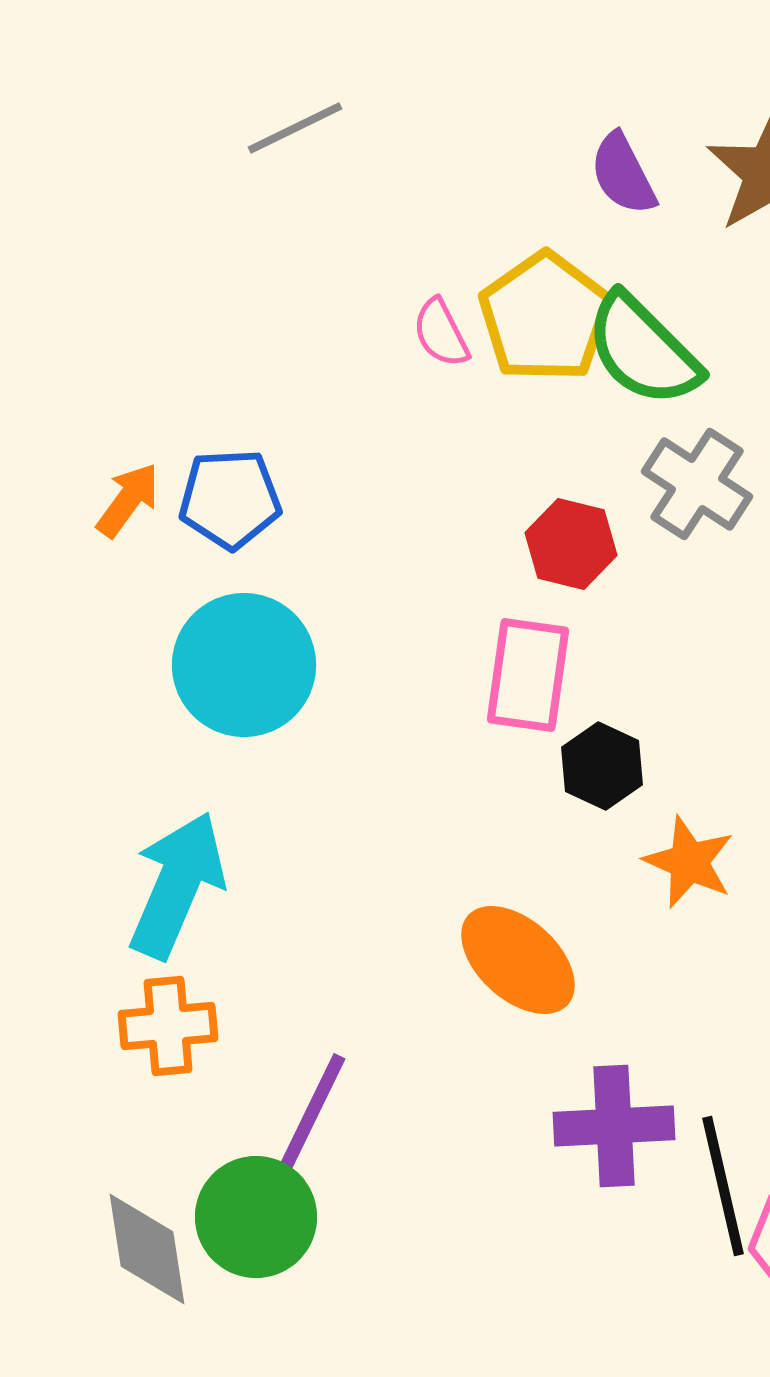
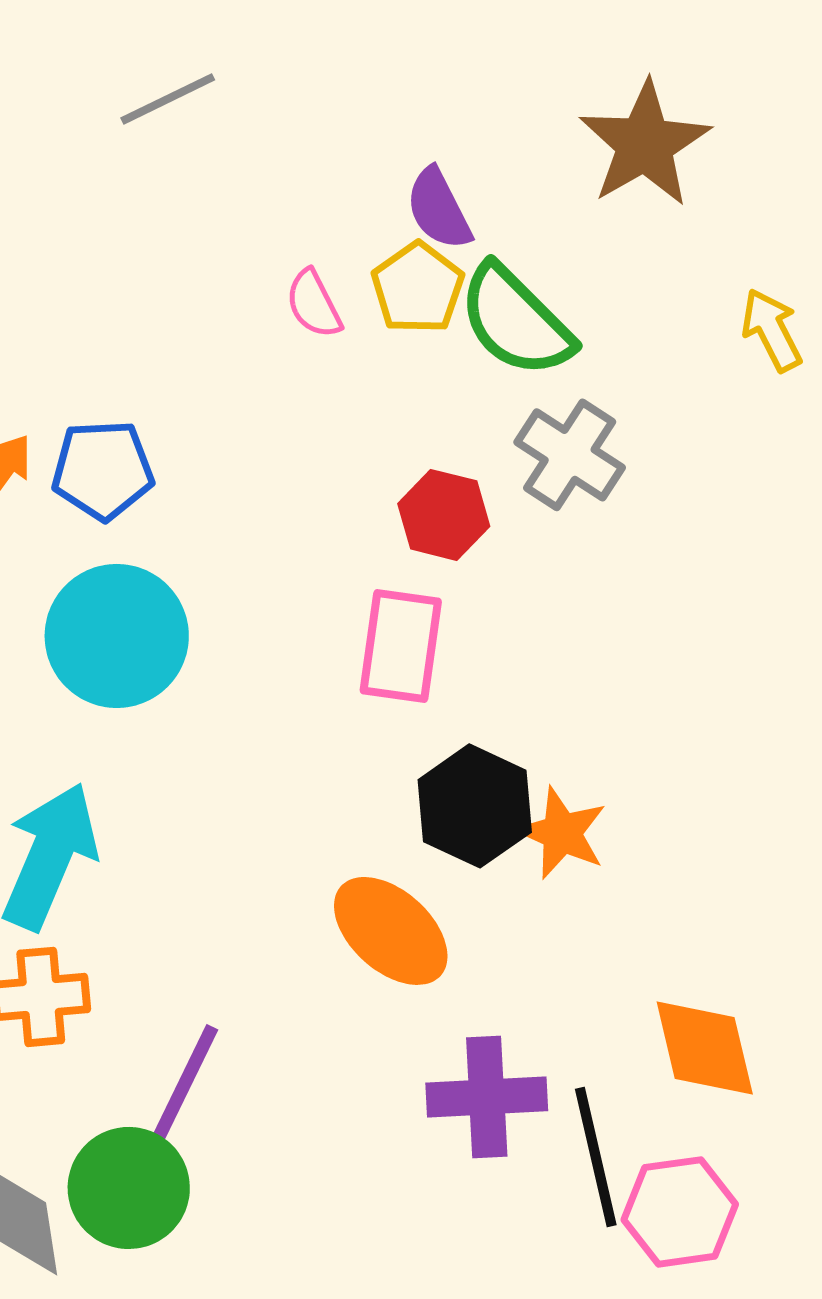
purple semicircle: (623, 174) -> (439, 209), moved
yellow pentagon: (545, 317) -> (418, 288), size x0.7
black hexagon: (602, 766) -> (475, 806), moved, size x1.4

